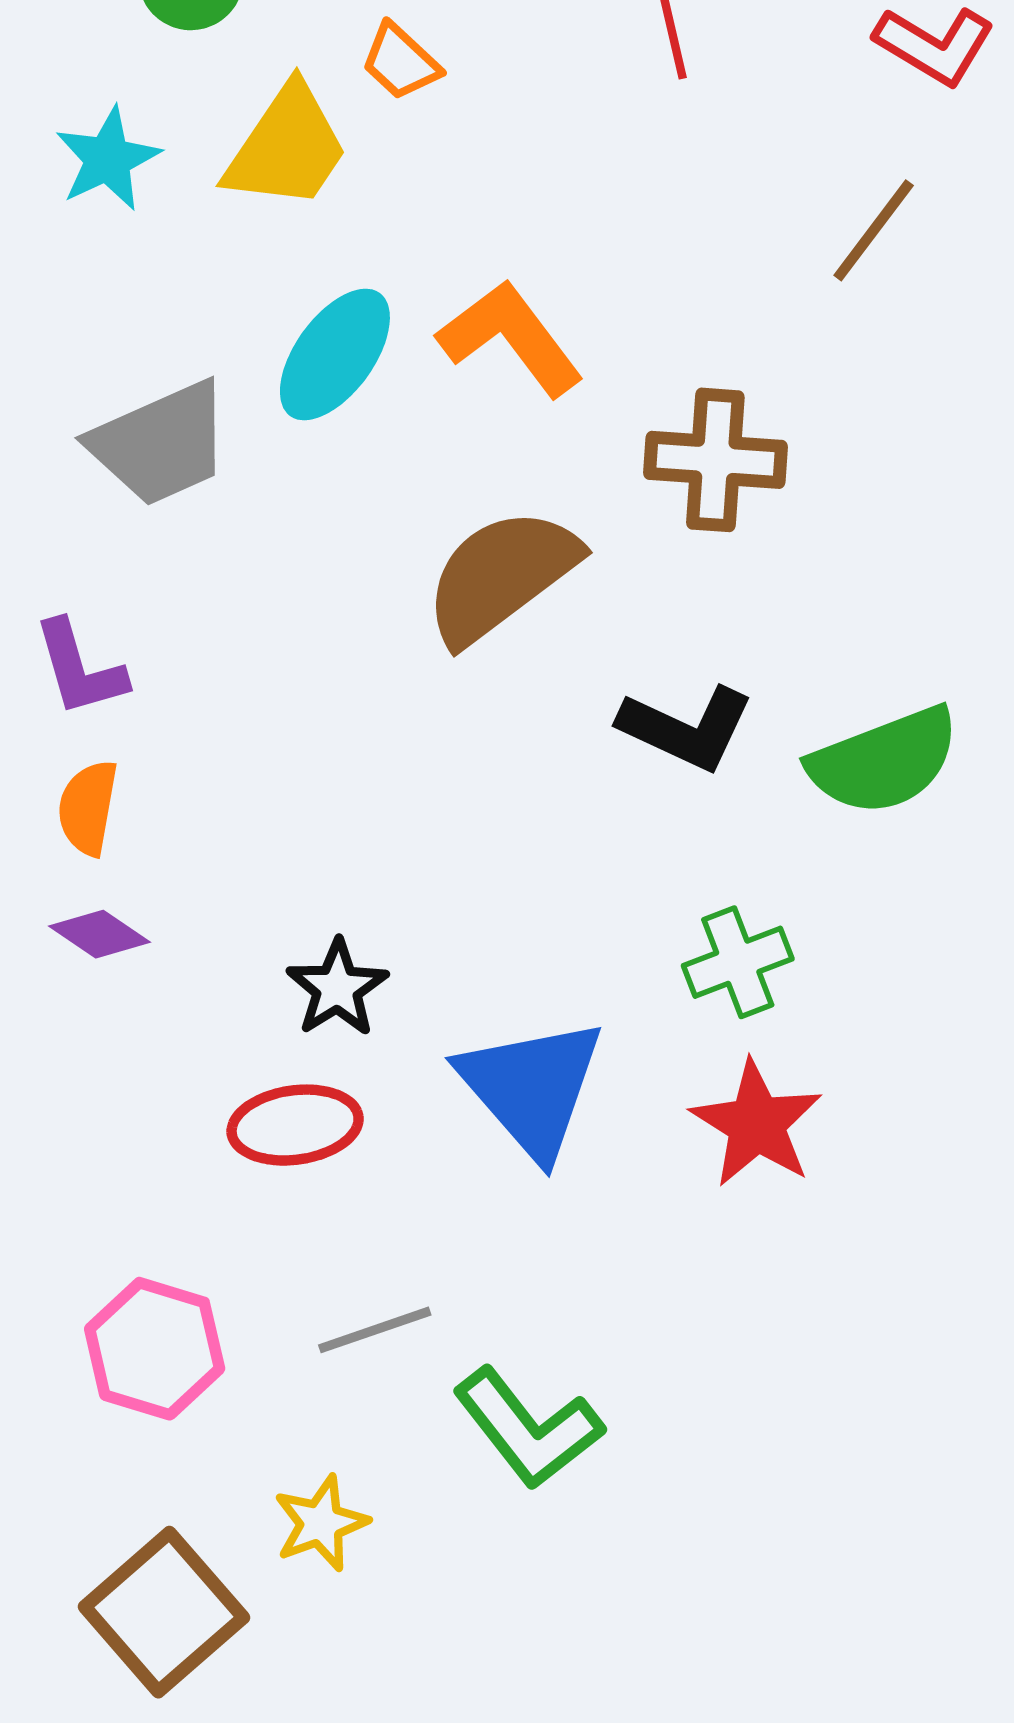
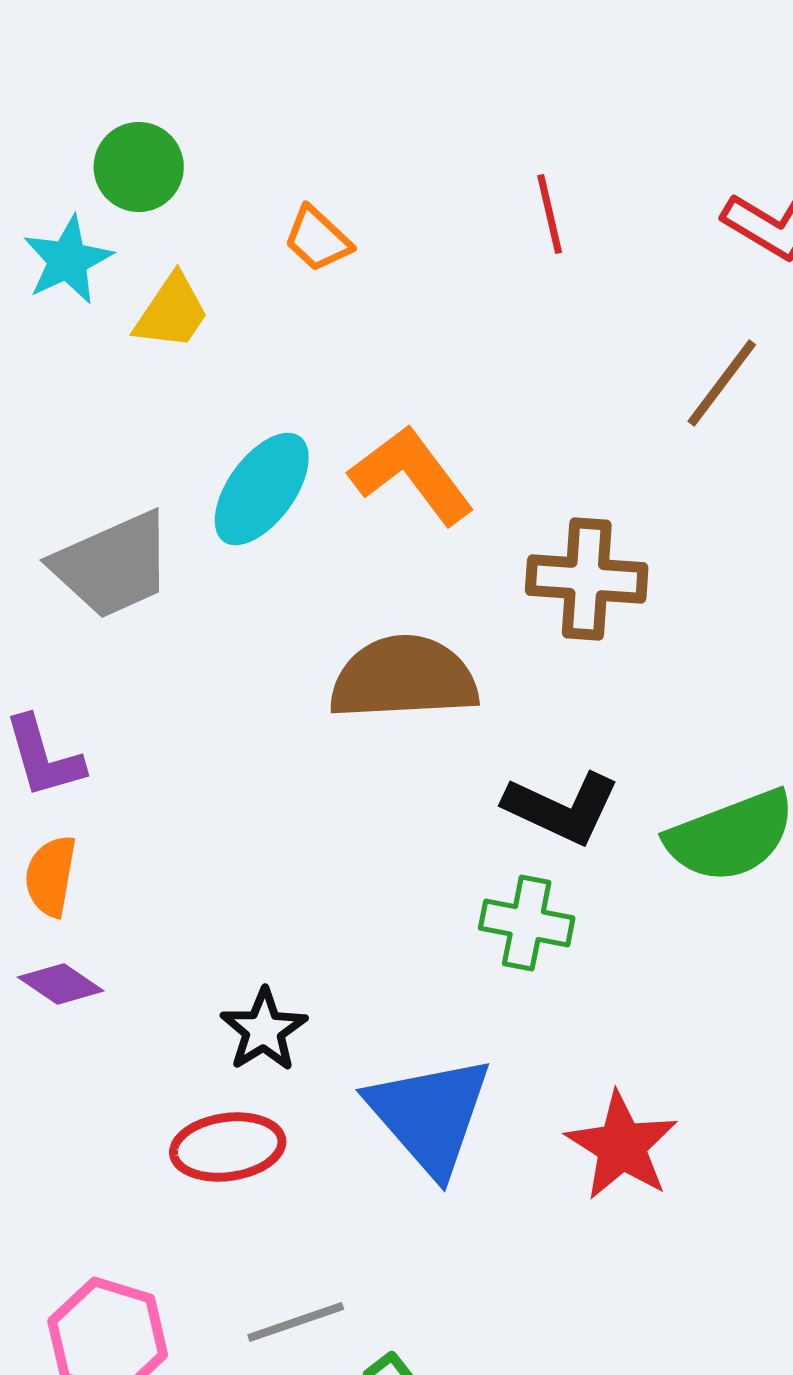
yellow trapezoid: (287, 147) -> (172, 312), moved, size x0.7
cyan star: (108, 159) -> (68, 260), moved
brown semicircle: (501, 576) -> (404, 678), turned 34
green cross: (738, 962) -> (527, 923), moved, turned 32

